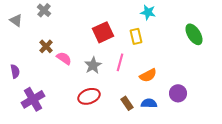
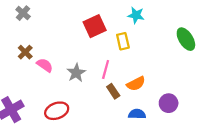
red square: (103, 32) -> (95, 26), moved
red ellipse: (89, 96) -> (57, 111), moved
brown rectangle: (127, 103) -> (113, 91), moved

